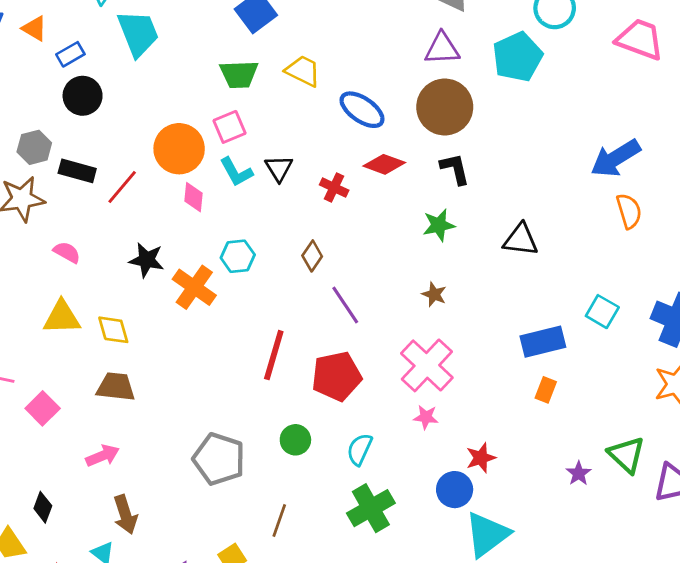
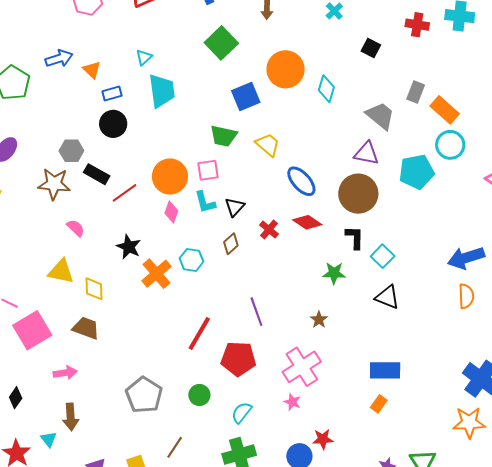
brown diamond: (312, 256) -> (231, 244), moved
cyan square: (602, 312) -> (383, 256), moved
pink square: (43, 408) -> (32, 330), size x1.6

